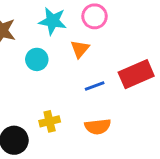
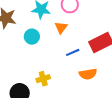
orange semicircle: (98, 127) -> (88, 74), moved

